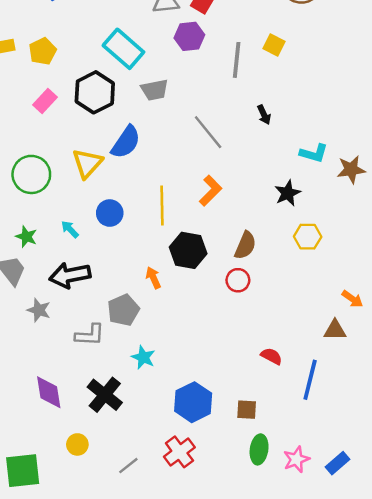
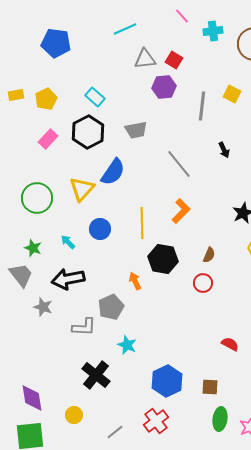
cyan rectangle: (123, 49) -> (95, 97), moved, size x0.6
brown semicircle: (245, 245) -> (209, 255), size x0.7
purple diamond: (49, 392) -> (32, 398), moved

